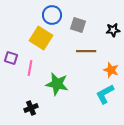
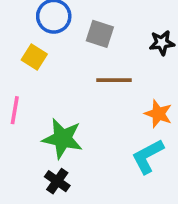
yellow square: (41, 38) -> (34, 57), size x0.6
black cross: (31, 108) -> (57, 181), moved, turned -32

